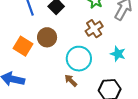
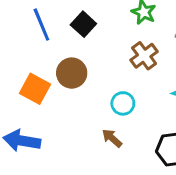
cyan circle: (79, 59) -> (123, 103), size x0.6

